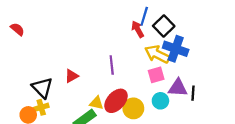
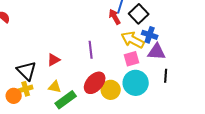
blue cross: (176, 49) -> (150, 35), size x0.7
purple triangle: (178, 88) -> (157, 52), moved
cyan circle: (160, 101) -> (136, 83), size x1.6
yellow triangle: (96, 103) -> (55, 87), moved

